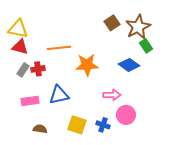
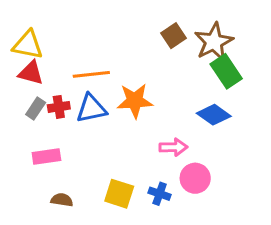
green rectangle: (146, 46) -> (226, 71), size x1.5
blue diamond: (129, 65) -> (214, 115), moved
blue triangle: (59, 95) -> (91, 108), moved

